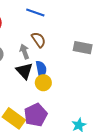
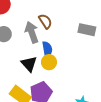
gray arrow: (24, 52) -> (32, 32), size x1.5
black triangle: (24, 71) -> (29, 64), moved

